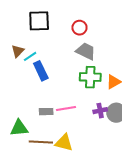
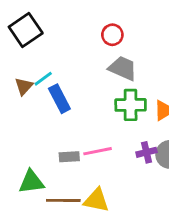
black square: (39, 21) -> (26, 30), moved, turned -30
brown triangle: (18, 51) -> (24, 86), moved

